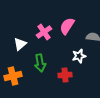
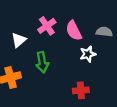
pink semicircle: (67, 26) -> (74, 31), moved, turned -60
red cross: (65, 75) -> (81, 90), moved

